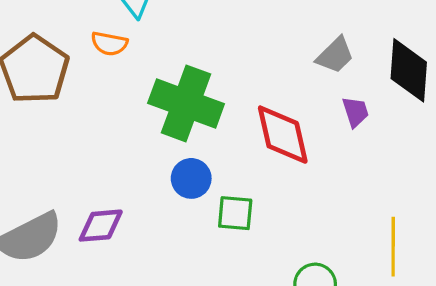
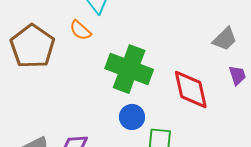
orange semicircle: (109, 44) -> (80, 30), turned 30

